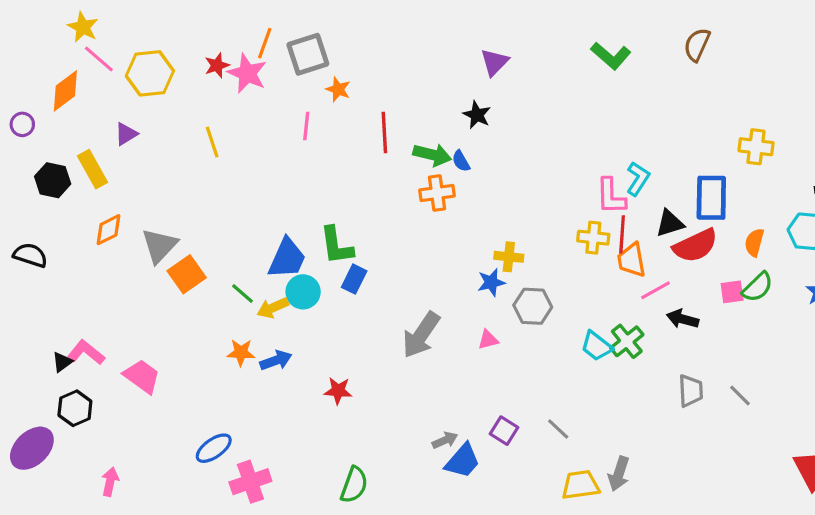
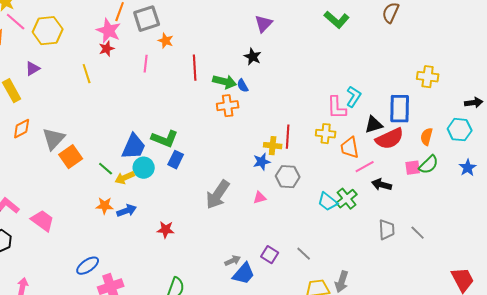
red star: (217, 65) -> (107, 49), moved
red line: (622, 234) -> (288, 137), moved
green L-shape: (337, 246) -> (165, 139), turned -60

